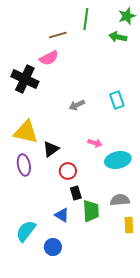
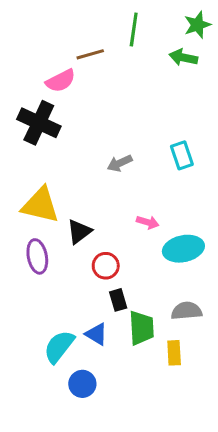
pink semicircle: (49, 58) -> (61, 81), moved
yellow rectangle: (129, 225) -> (174, 353), moved
cyan semicircle: (26, 231) -> (59, 347), moved

